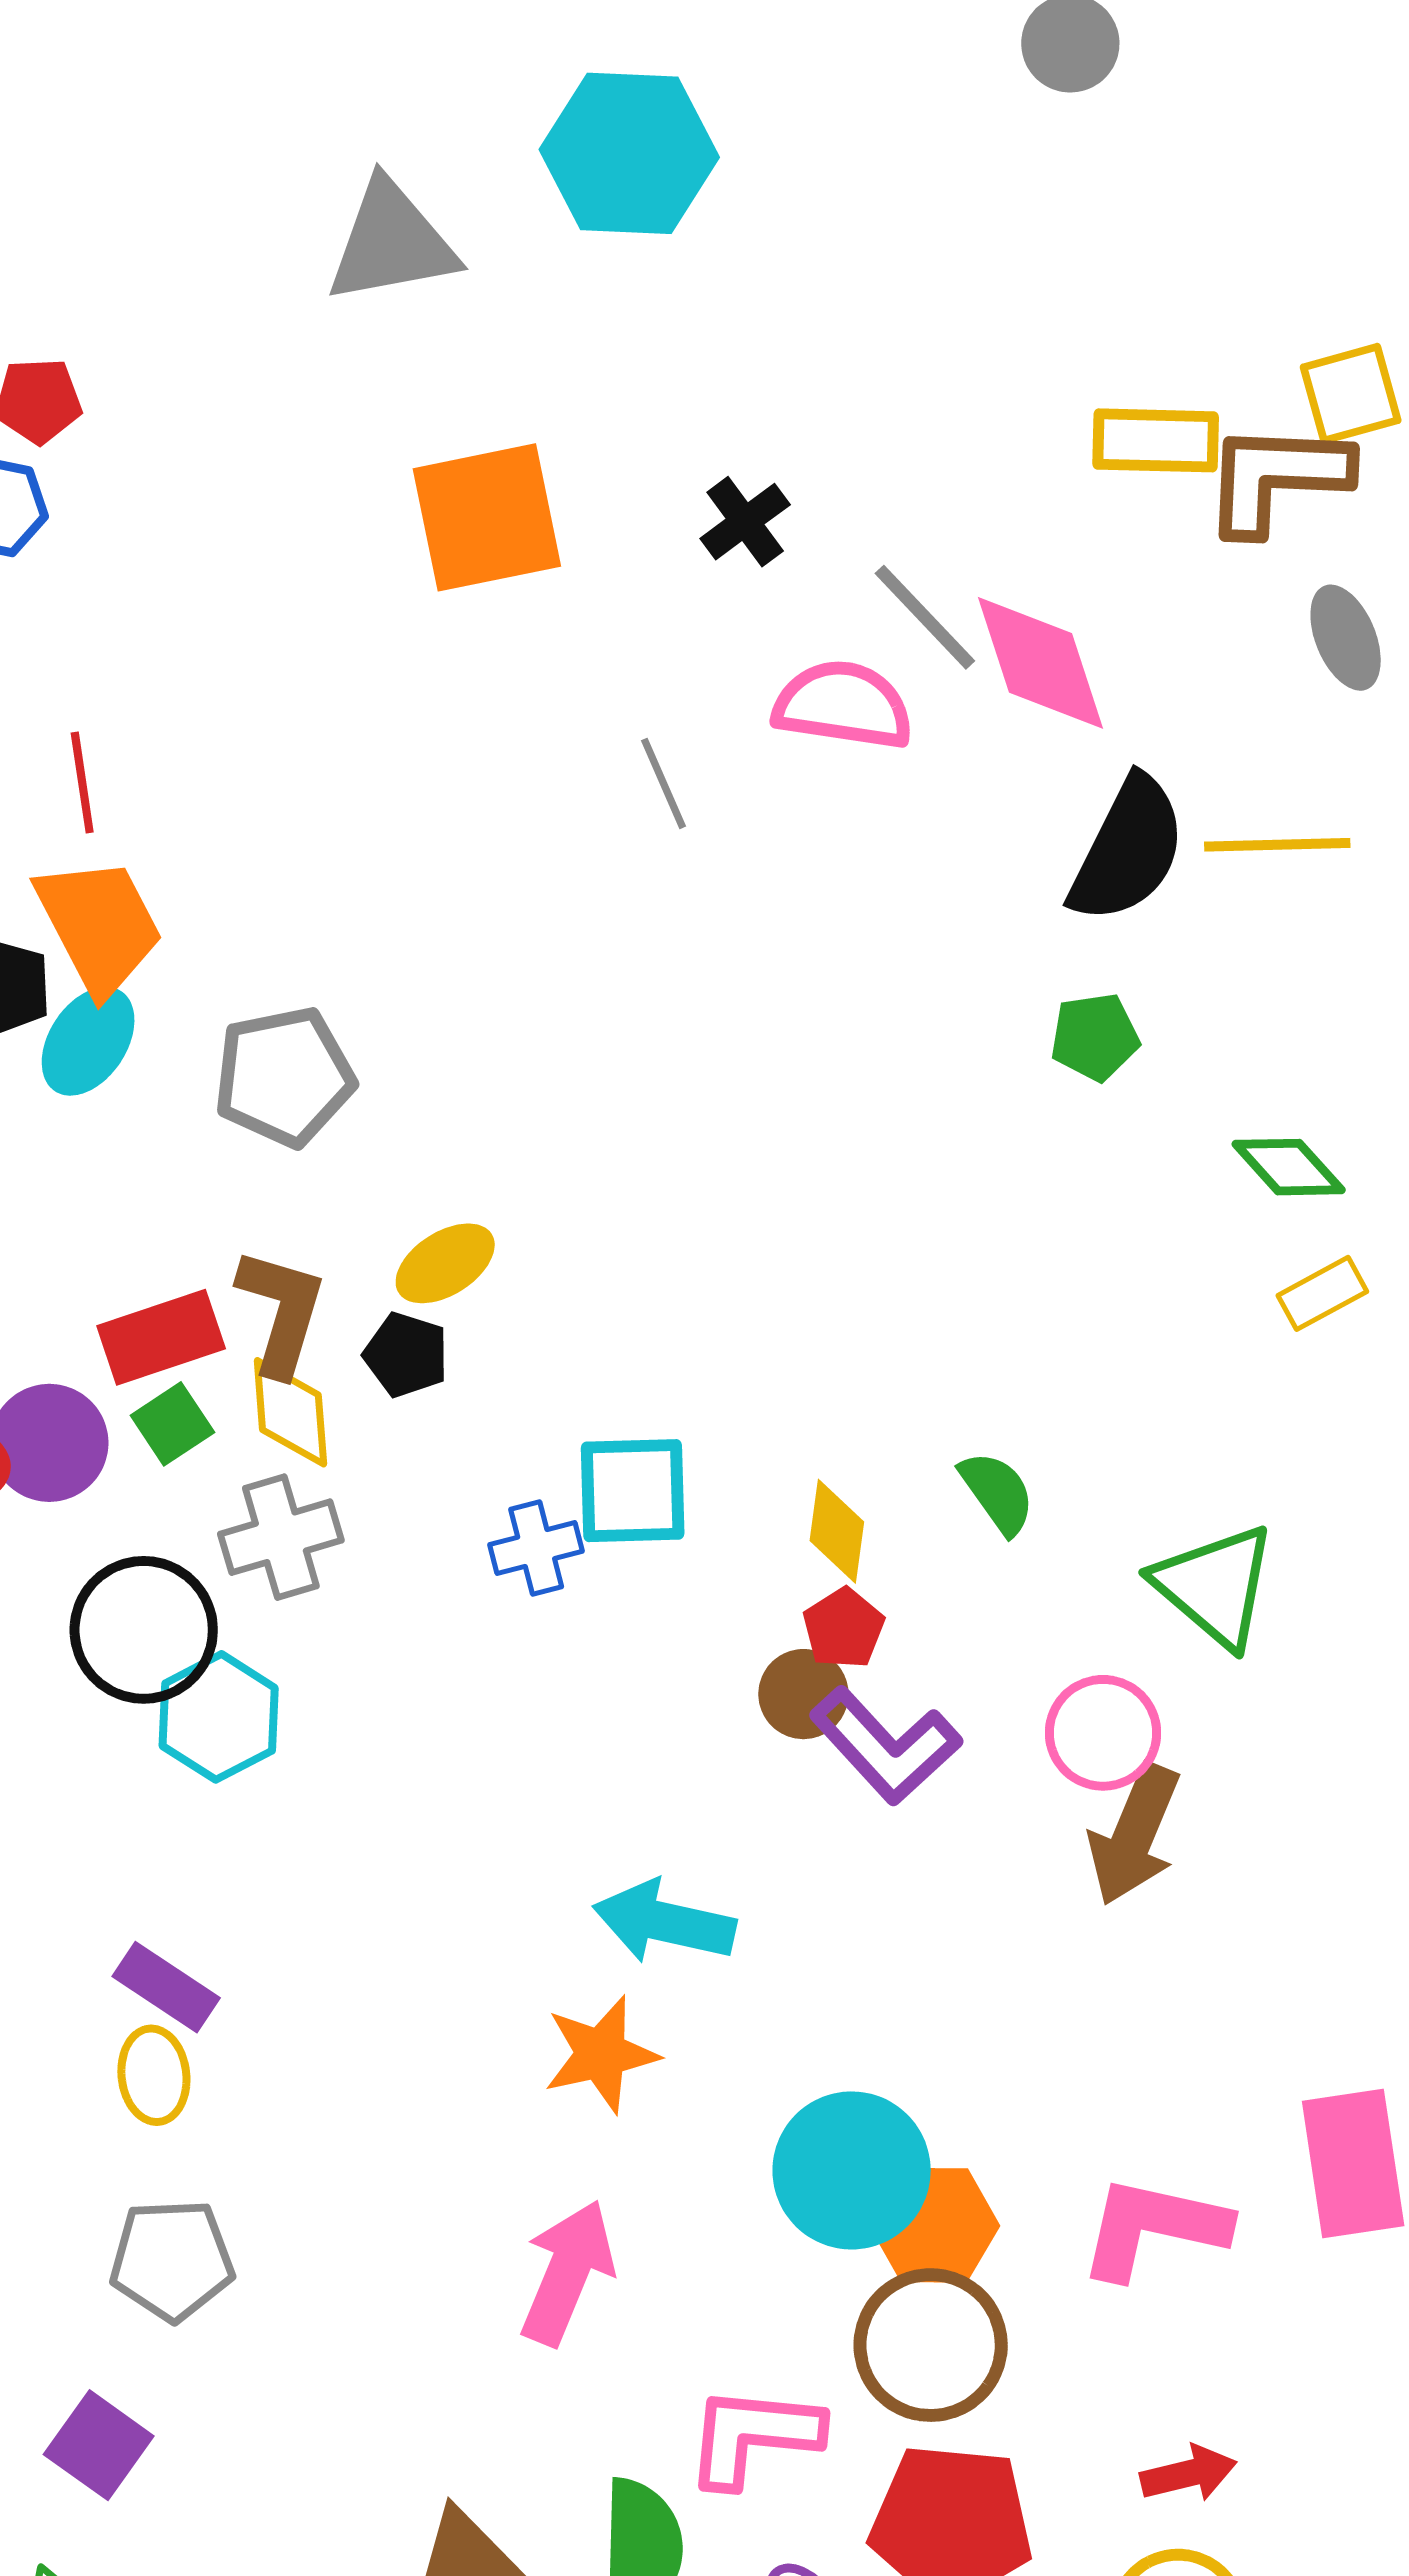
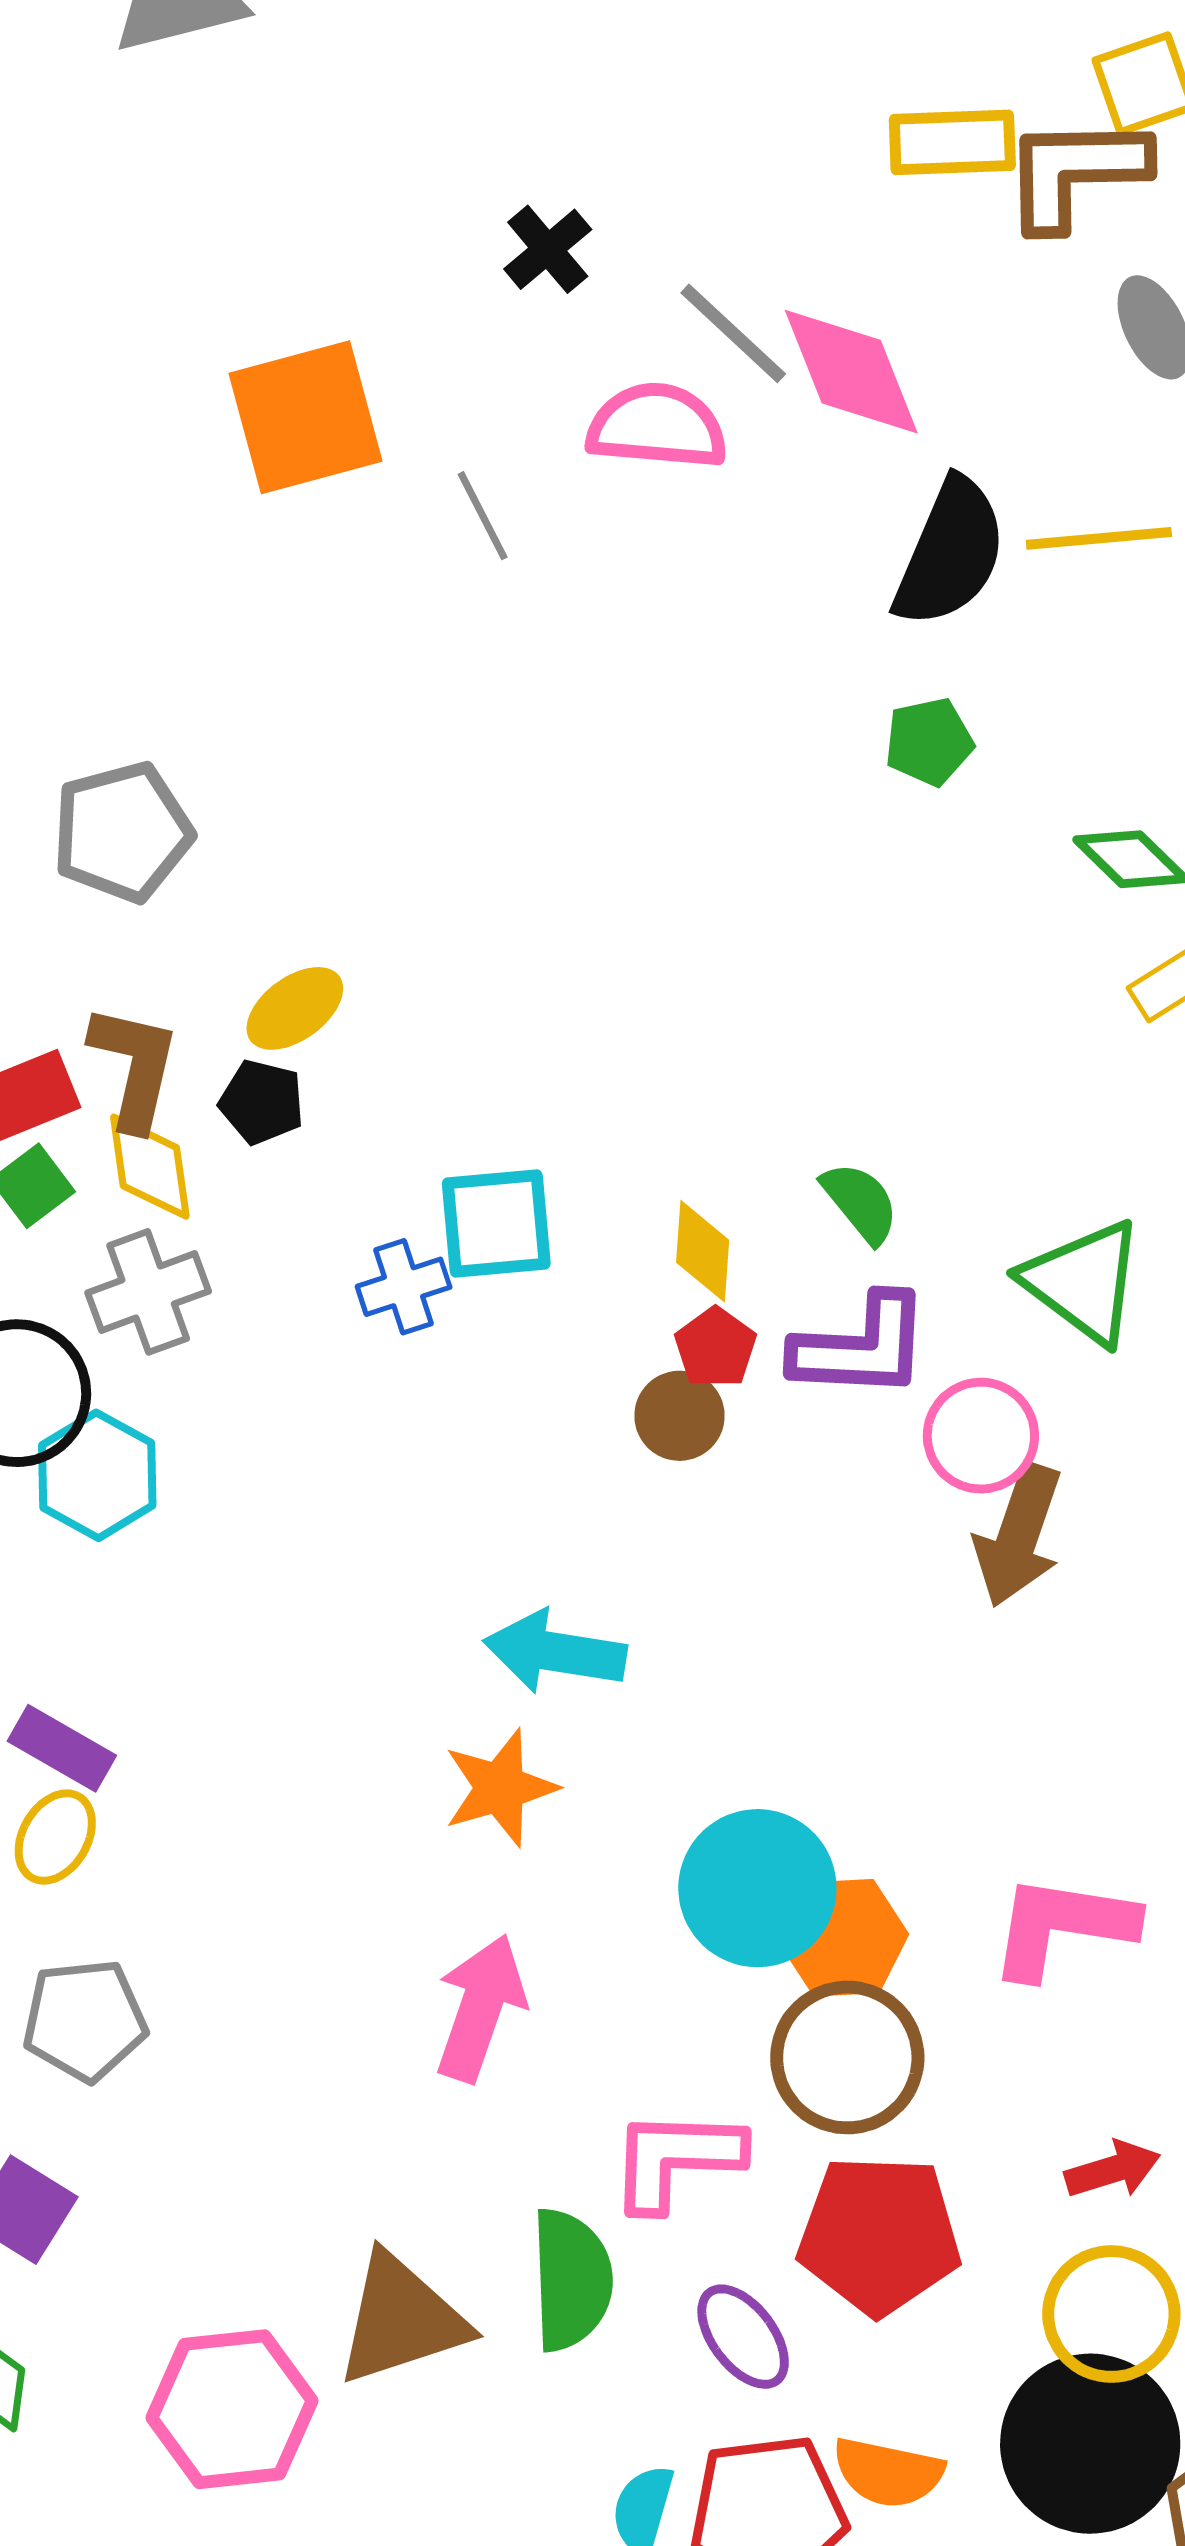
orange square: (487, 517) -> (305, 417), moved
purple L-shape: (886, 1746) -> (861, 1347), moved, turned -41
yellow ellipse: (154, 2075) -> (55, 1837), turned 40

